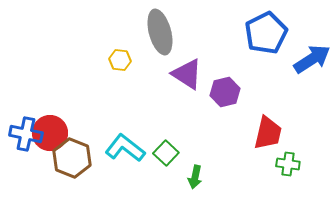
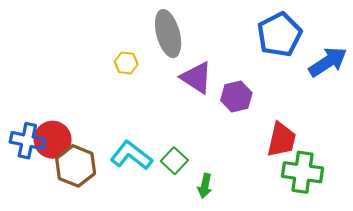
green cross: (288, 164) -> (303, 172), size x1.6

